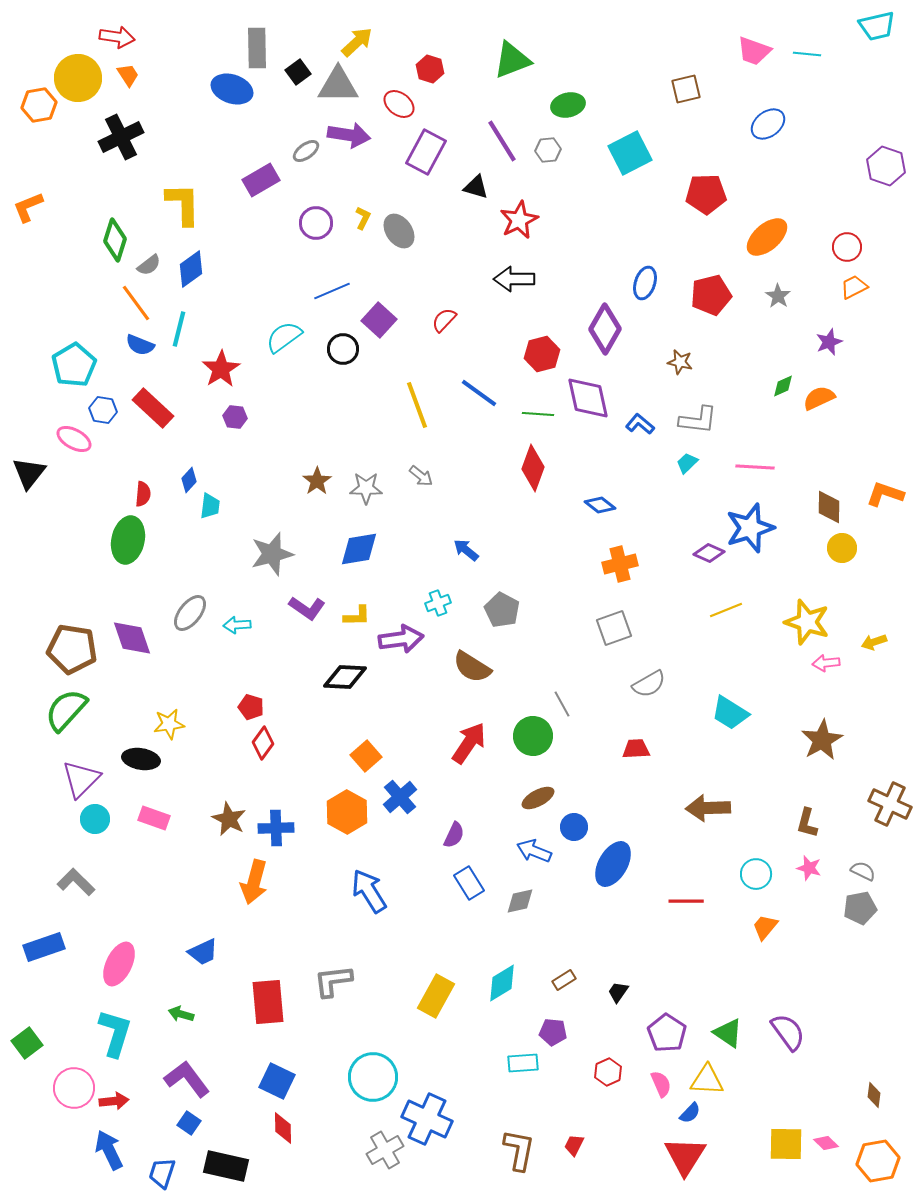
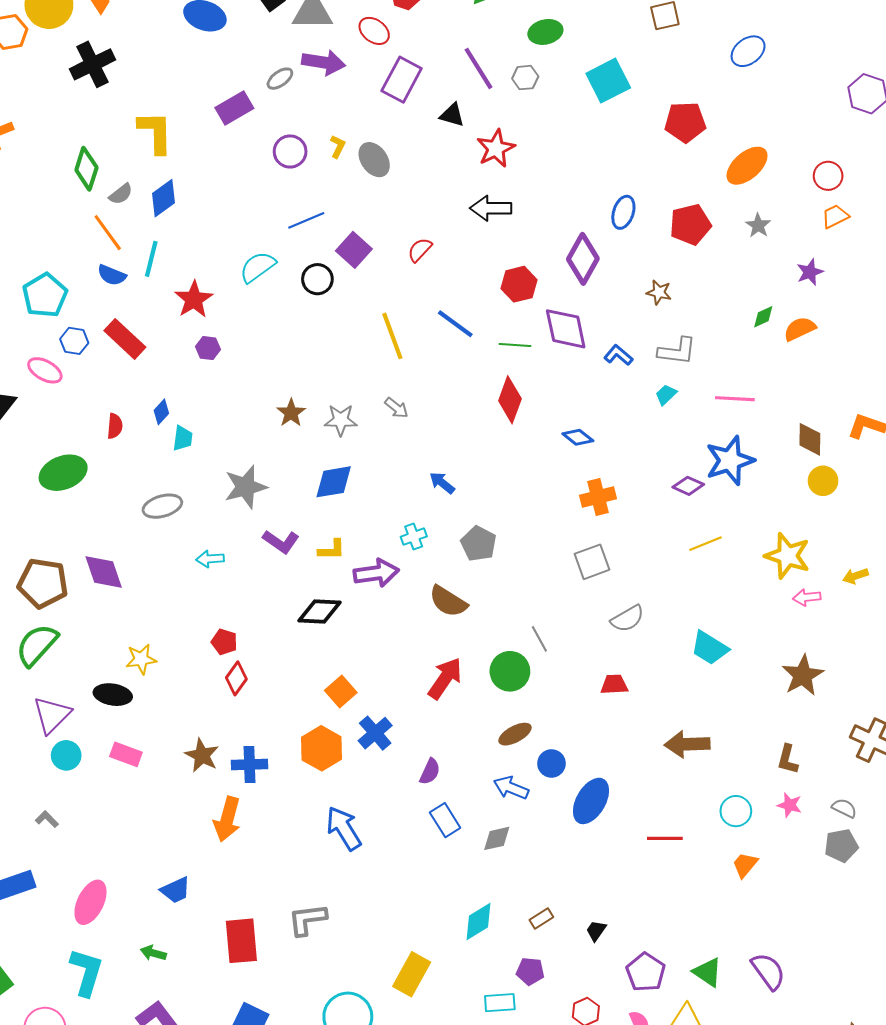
green ellipse: (128, 540) -> (63, 473), moved, turned 57
gray ellipse: (190, 613) -> (162, 506), moved, turned 36
gray L-shape: (76, 882) -> (47, 819), size x0.6
yellow rectangle: (436, 996) -> (412, 974), moved

